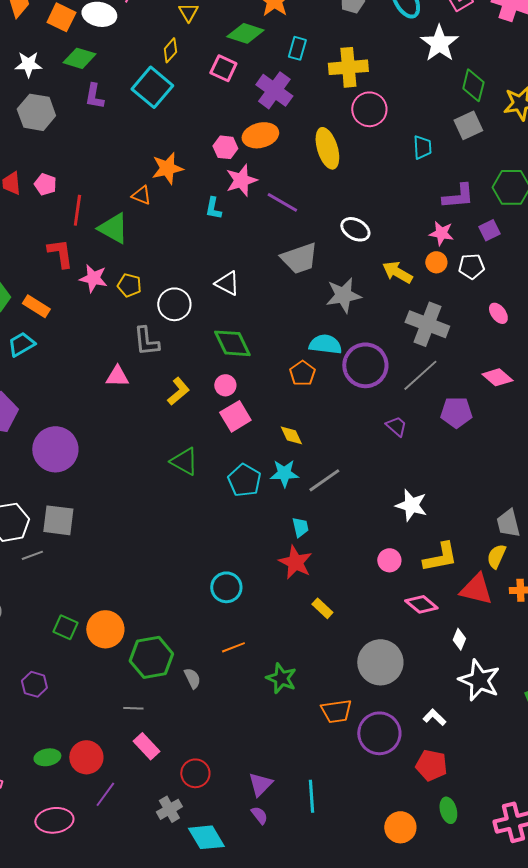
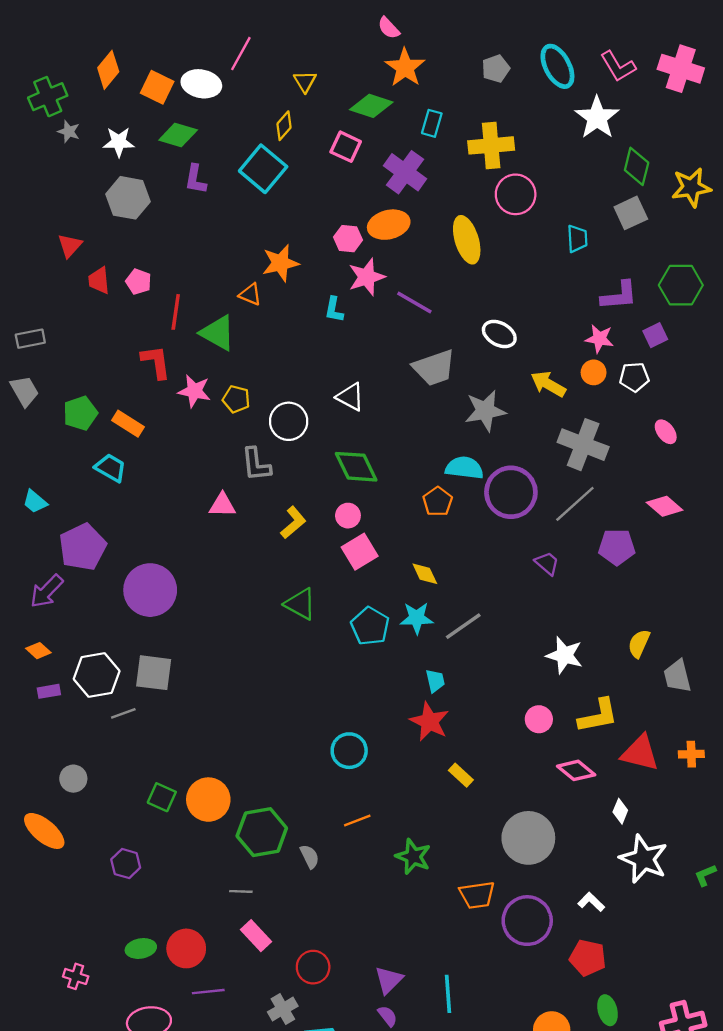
cyan trapezoid: (21, 344) -> (111, 468), turned 60
yellow semicircle: (496, 556) -> (639, 644), moved
purple line: (105, 794) -> (208, 992), turned 48

